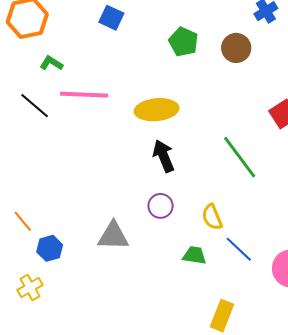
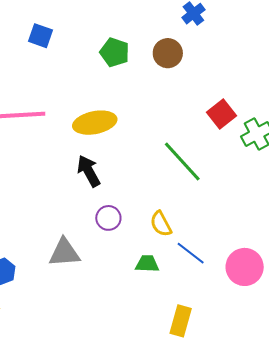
black arrow: (164, 156) -> (89, 171), moved

